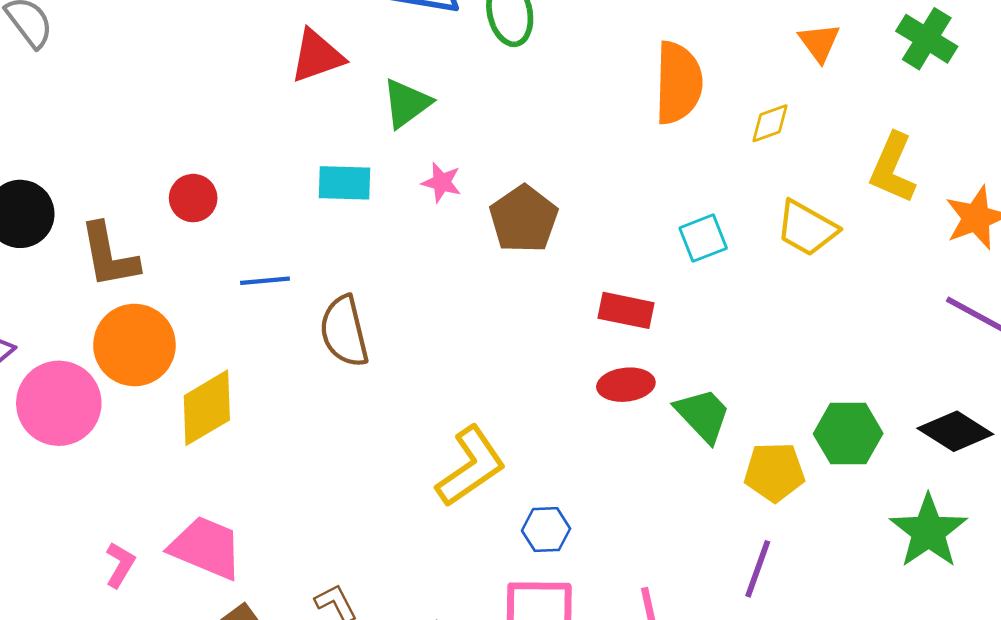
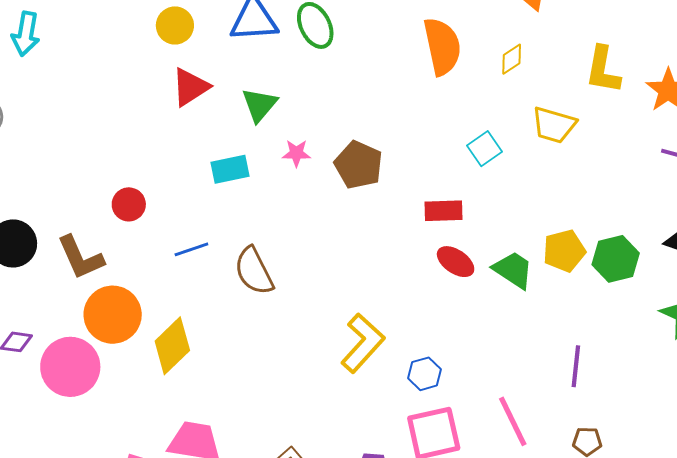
red ellipse: (626, 385) -> (456, 262), turned 54
yellow pentagon: (774, 472) -> (564, 251), moved

